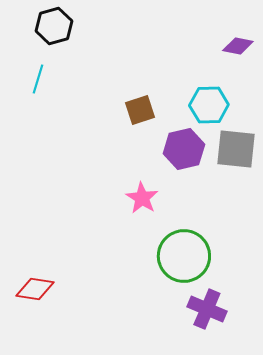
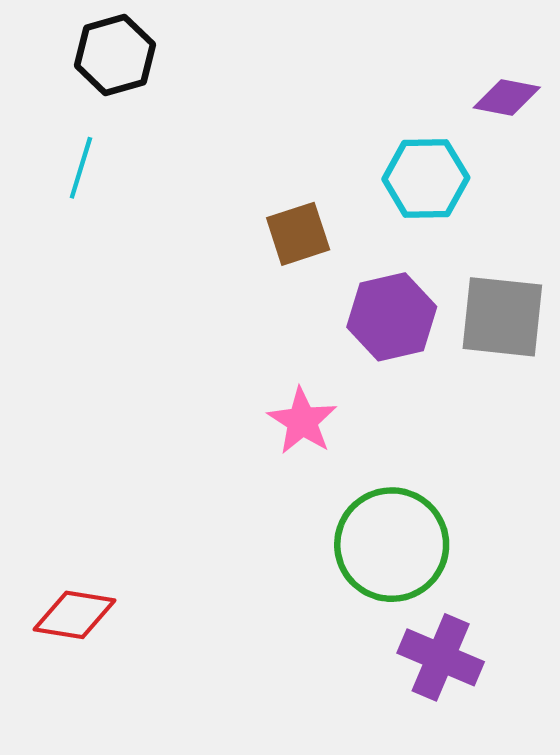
cyan hexagon: (209, 105) -> (426, 178), moved

